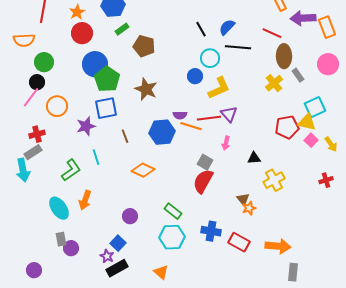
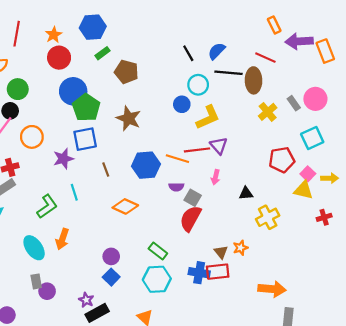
brown ellipse: (284, 56) -> (254, 80), moved
pink circle: (328, 64) -> (315, 99), moved
purple semicircle: (180, 115) -> (176, 187), moved
yellow triangle: (307, 122) -> (303, 190), moved
yellow arrow: (331, 144) -> (330, 178), turned -56
brown triangle: (243, 199) -> (221, 252), moved
red rectangle: (239, 242) -> (218, 272), moved, turned -35
blue square: (118, 243) -> (111, 277), moved

